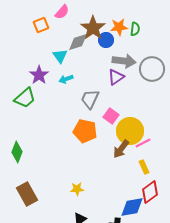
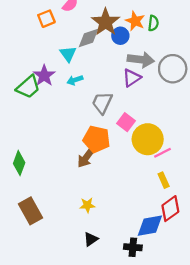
orange star: (119, 27) -> (135, 21), turned 30
green trapezoid: (25, 98) -> (28, 87), moved
brown arrow: (121, 149) -> (86, 157), moved

